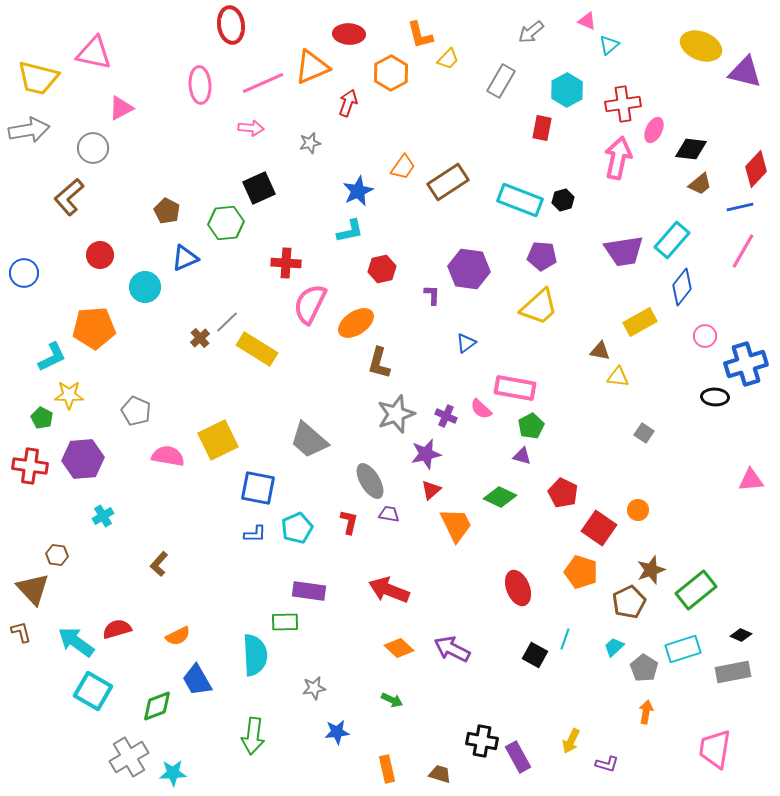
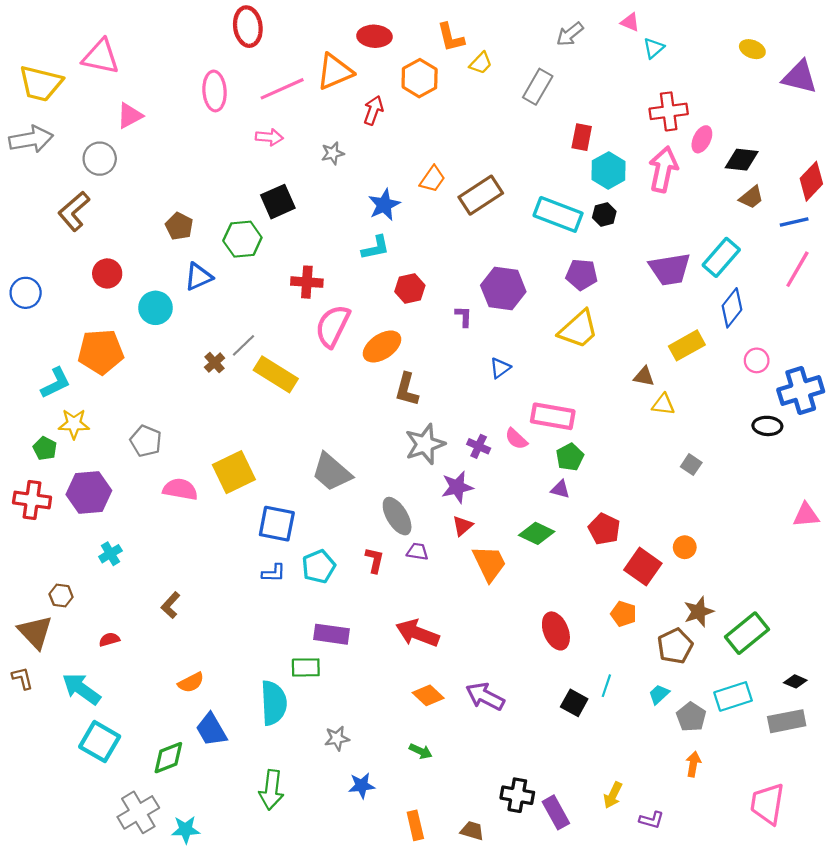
yellow ellipse: (701, 46) -> (752, 49), size x0.6
cyan hexagon: (567, 90) -> (609, 170), moved
orange pentagon: (581, 572) -> (624, 614), size x0.7
red semicircle: (117, 629) -> (109, 640), moved, size x0.7

